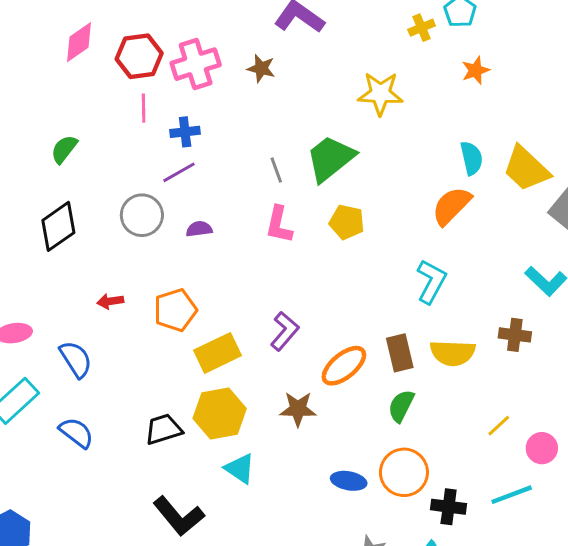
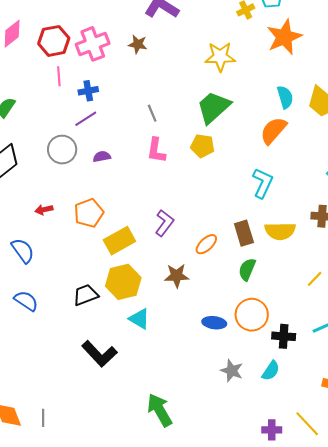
orange star: (475, 70) -> (284, 37), size x1.8
green trapezoid: (330, 158) -> (214, 107), moved
orange ellipse: (344, 366) -> (206, 244), size x0.7

